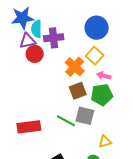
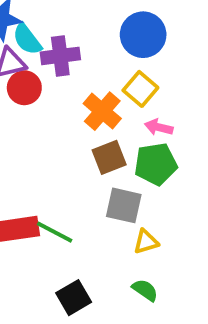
cyan semicircle: (37, 29) -> (27, 39), turned -36
green line: (66, 121) -> (55, 232), moved
yellow triangle: (105, 142) -> (146, 242), moved

